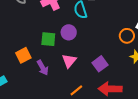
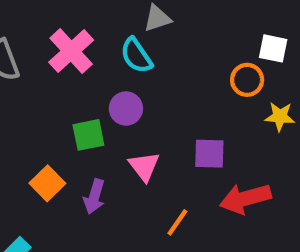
purple square: (100, 64) -> (209, 154), turned -35
purple arrow: (43, 68) -> (94, 197), turned 63

